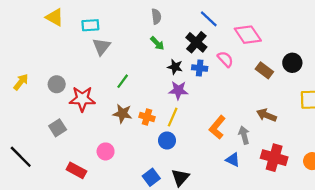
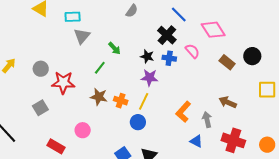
gray semicircle: (156, 17) -> (132, 11), turned 40
green arrow: (157, 43) -> (114, 48), moved

